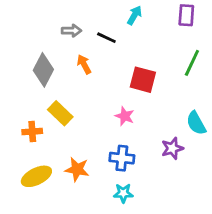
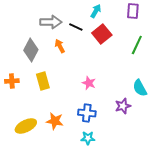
gray arrow: (71, 31) -> (51, 22), size x1.5
red square: (143, 80) -> (102, 34), moved, turned 36
yellow rectangle: (60, 113) -> (43, 81), turned 30
orange cross: (32, 132) -> (12, 81), moved

